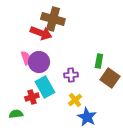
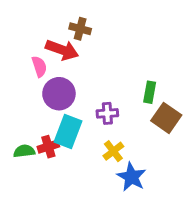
brown cross: (53, 19) -> (80, 29), size x0.6
pink semicircle: (26, 58) -> (39, 66), moved
cyan rectangle: (45, 87) -> (68, 131), turned 50
green semicircle: (16, 114) -> (24, 151), moved

